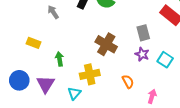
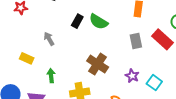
gray arrow: (53, 12) -> (49, 39), moved
gray rectangle: (143, 33) -> (136, 41), moved

